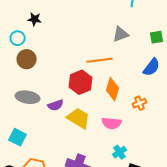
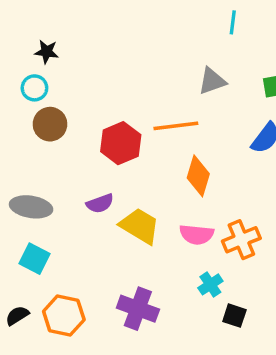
black star: (35, 19) -> (47, 52), moved
red hexagon: (81, 82) -> (121, 143), moved
gray ellipse: (28, 97) -> (31, 207), moved
orange cross: (140, 103) -> (241, 240), moved, size x1.5

